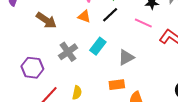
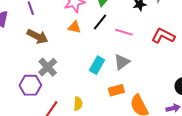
pink line: (143, 23) -> (124, 32), moved
cyan rectangle: (98, 46) -> (97, 65), moved
gray cross: (68, 52) -> (48, 67), moved

